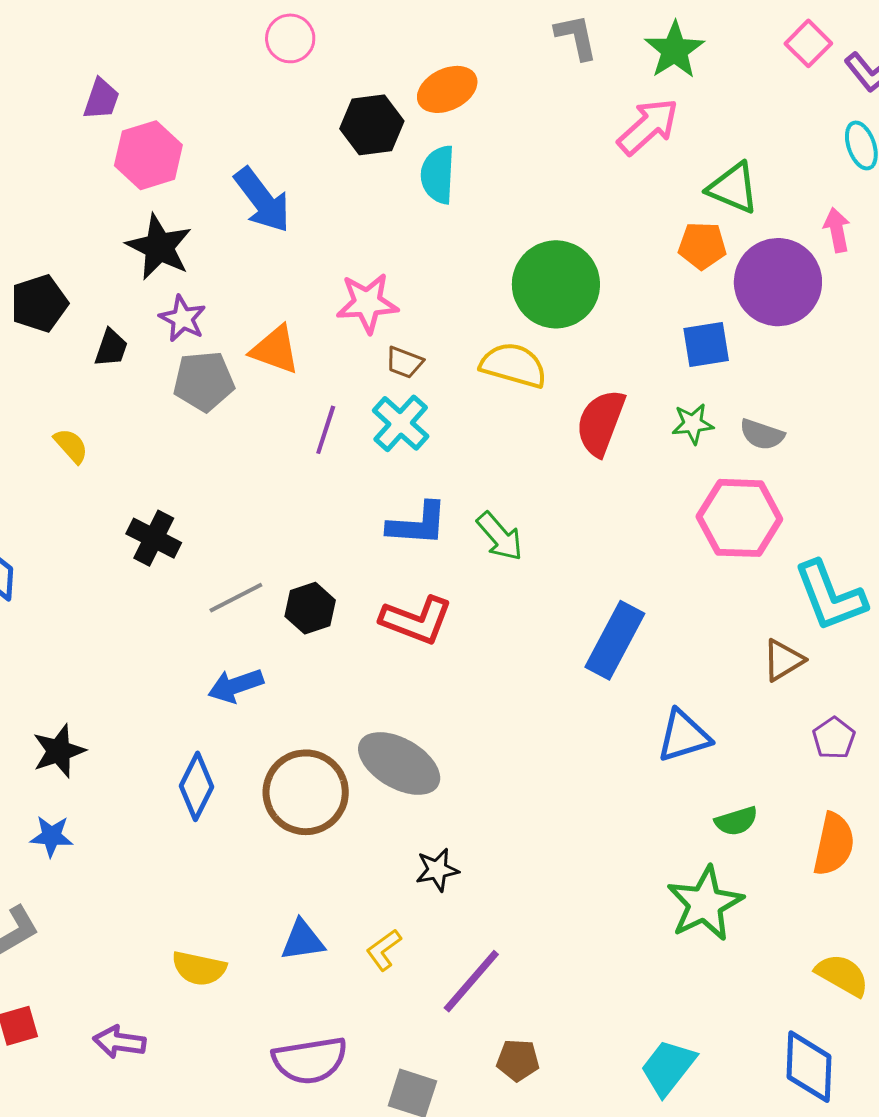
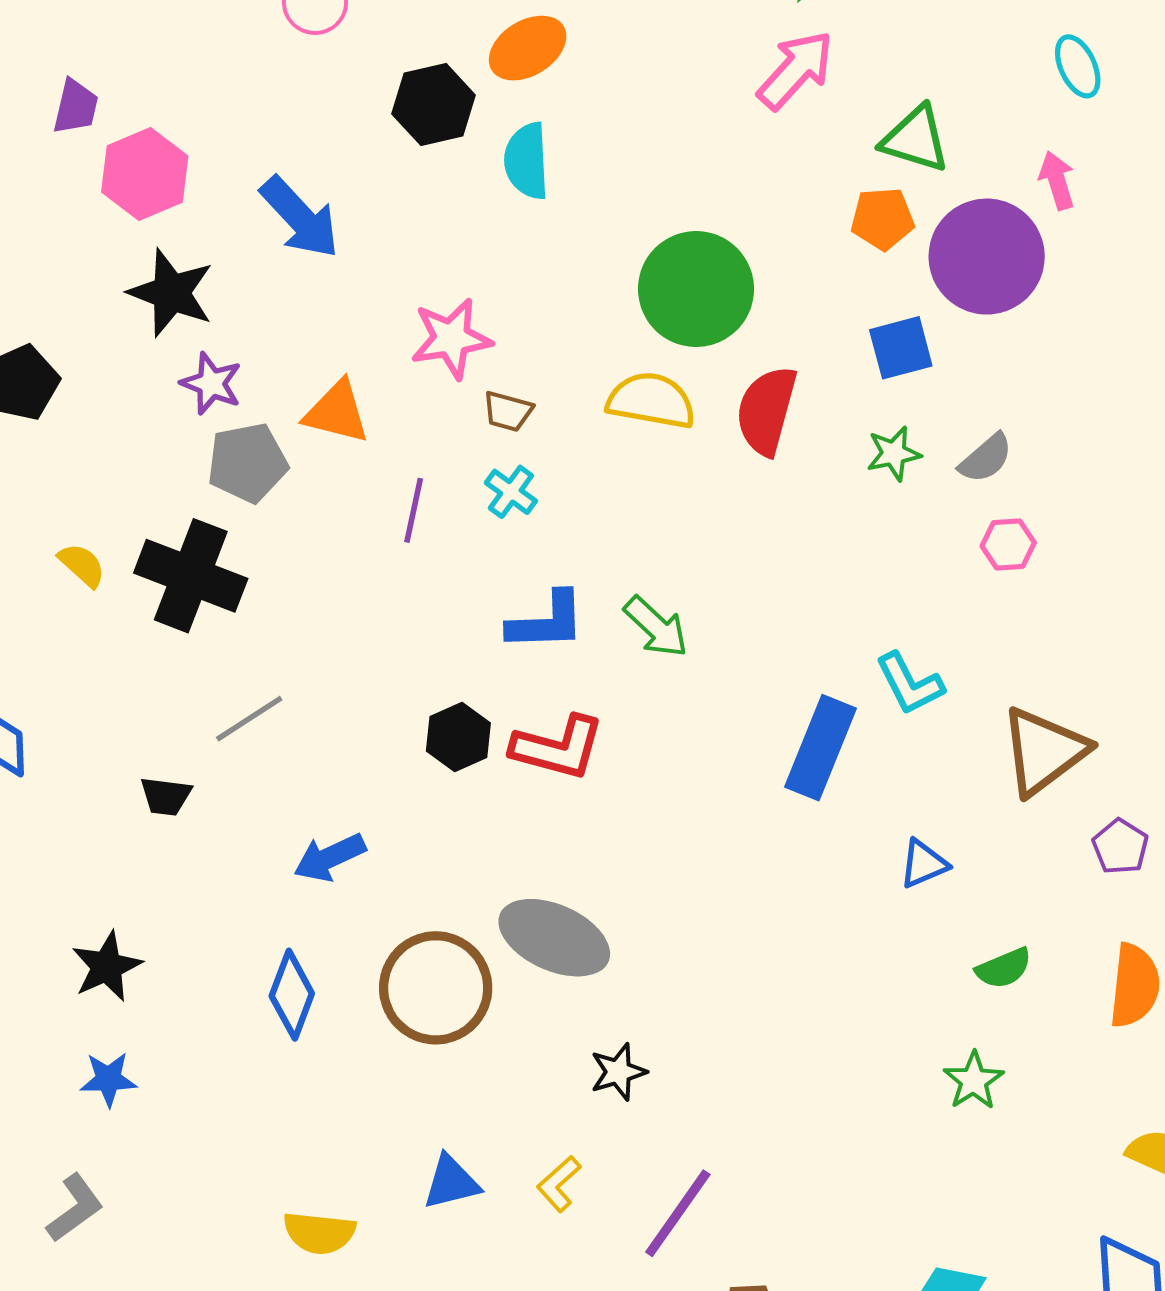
black trapezoid: (111, 348) -> (166, 796), moved, turned 84
cyan cross: (401, 423) -> (511, 492), size x0.7
red semicircle: (601, 423) -> (766, 411), moved
gray semicircle: (762, 434) -> (986, 458), turned -54
pink hexagon: (739, 518) -> (1008, 544), moved, size x0.5
black cross: (154, 538) -> (191, 576), moved, size x1.5
cyan L-shape: (830, 596) -> (910, 684), moved, size x0.7
gray line: (236, 598) -> (249, 719), moved
black hexagon: (310, 608) -> (458, 737), moved
brown triangle: (783, 660) -> (1044, 751), size x1.6
blue triangle: (684, 736) -> (923, 864), size x0.7
green star: (705, 904) -> (974, 1081), size x0.6

